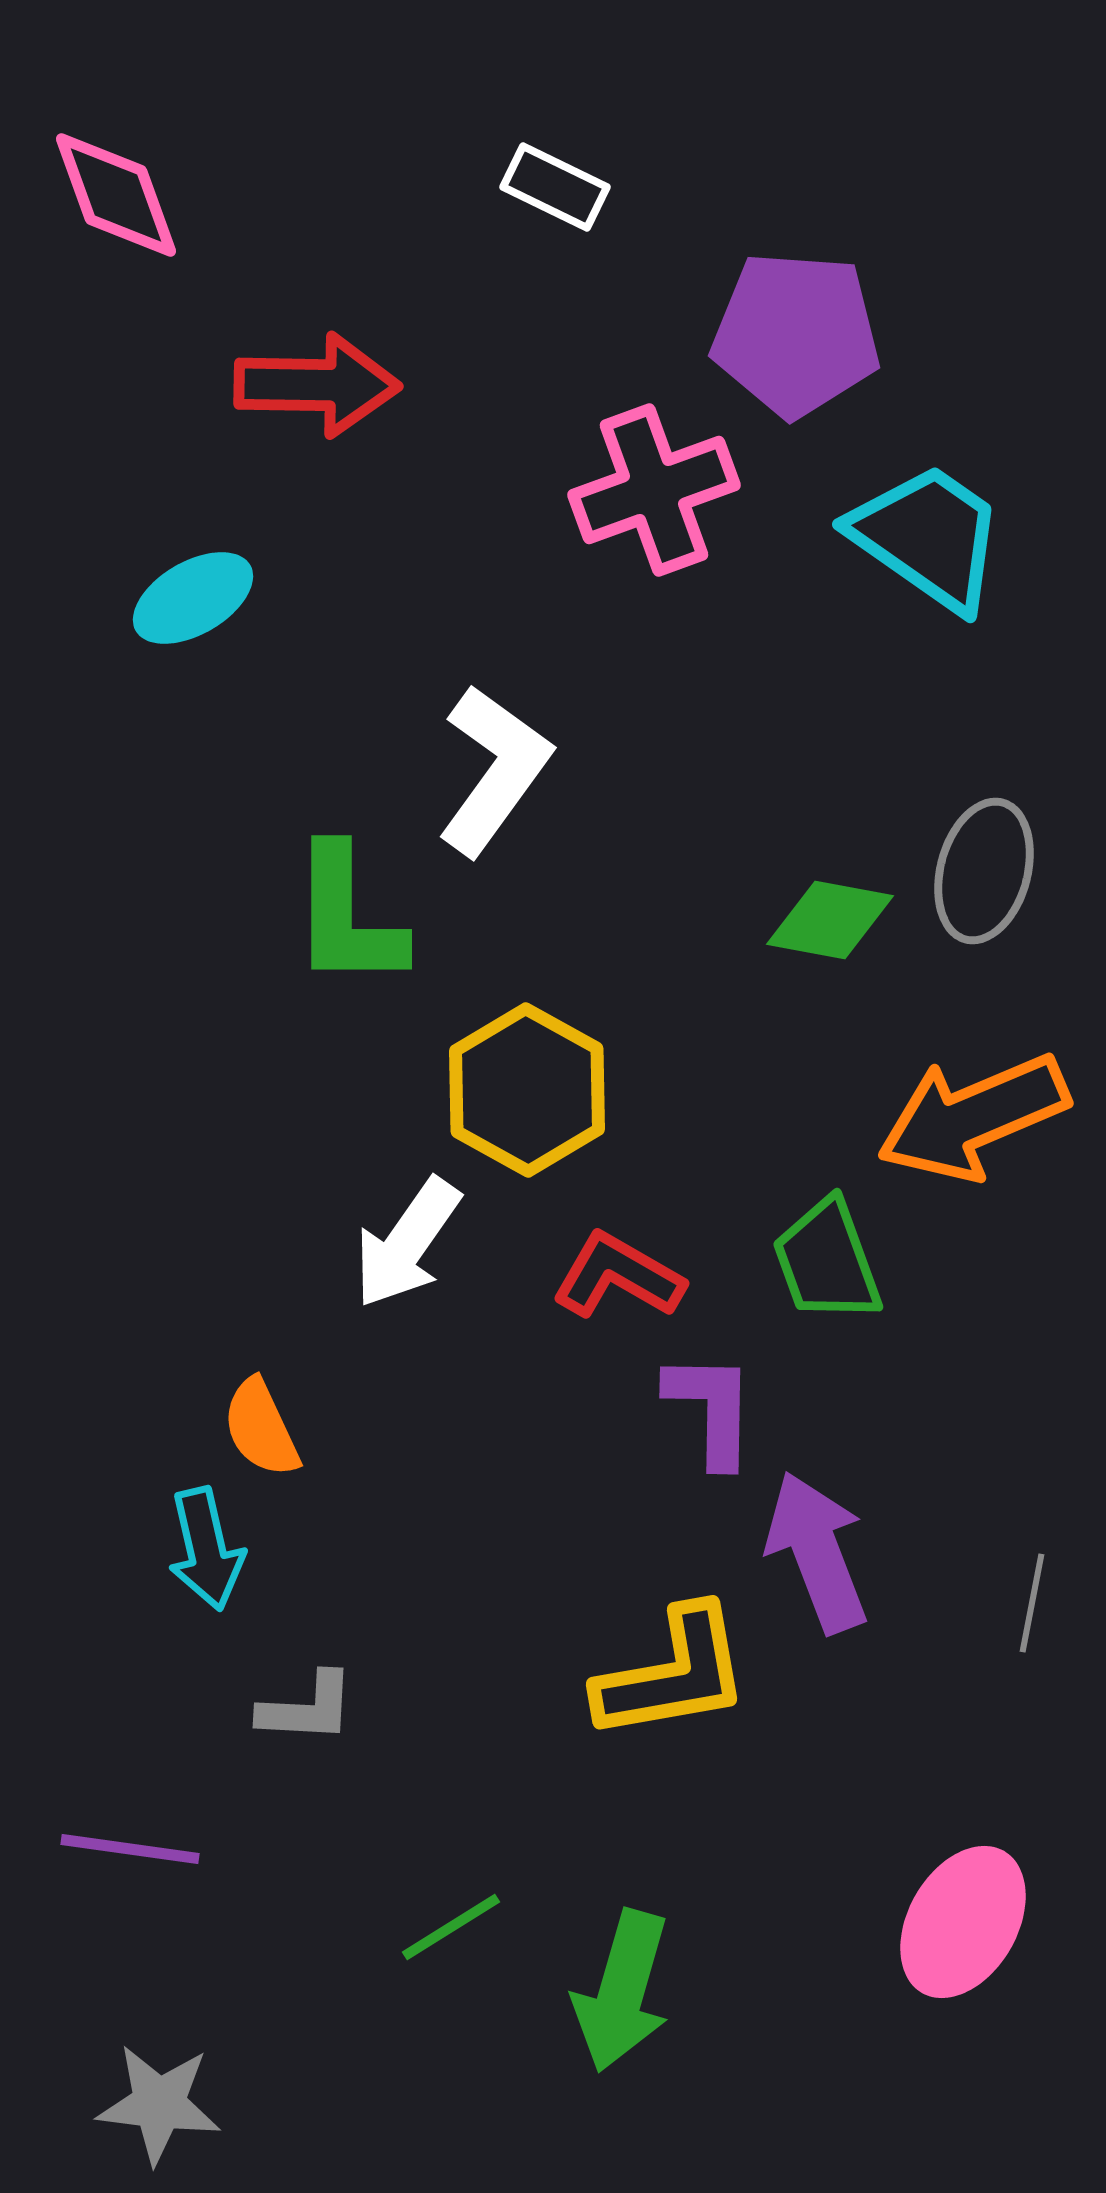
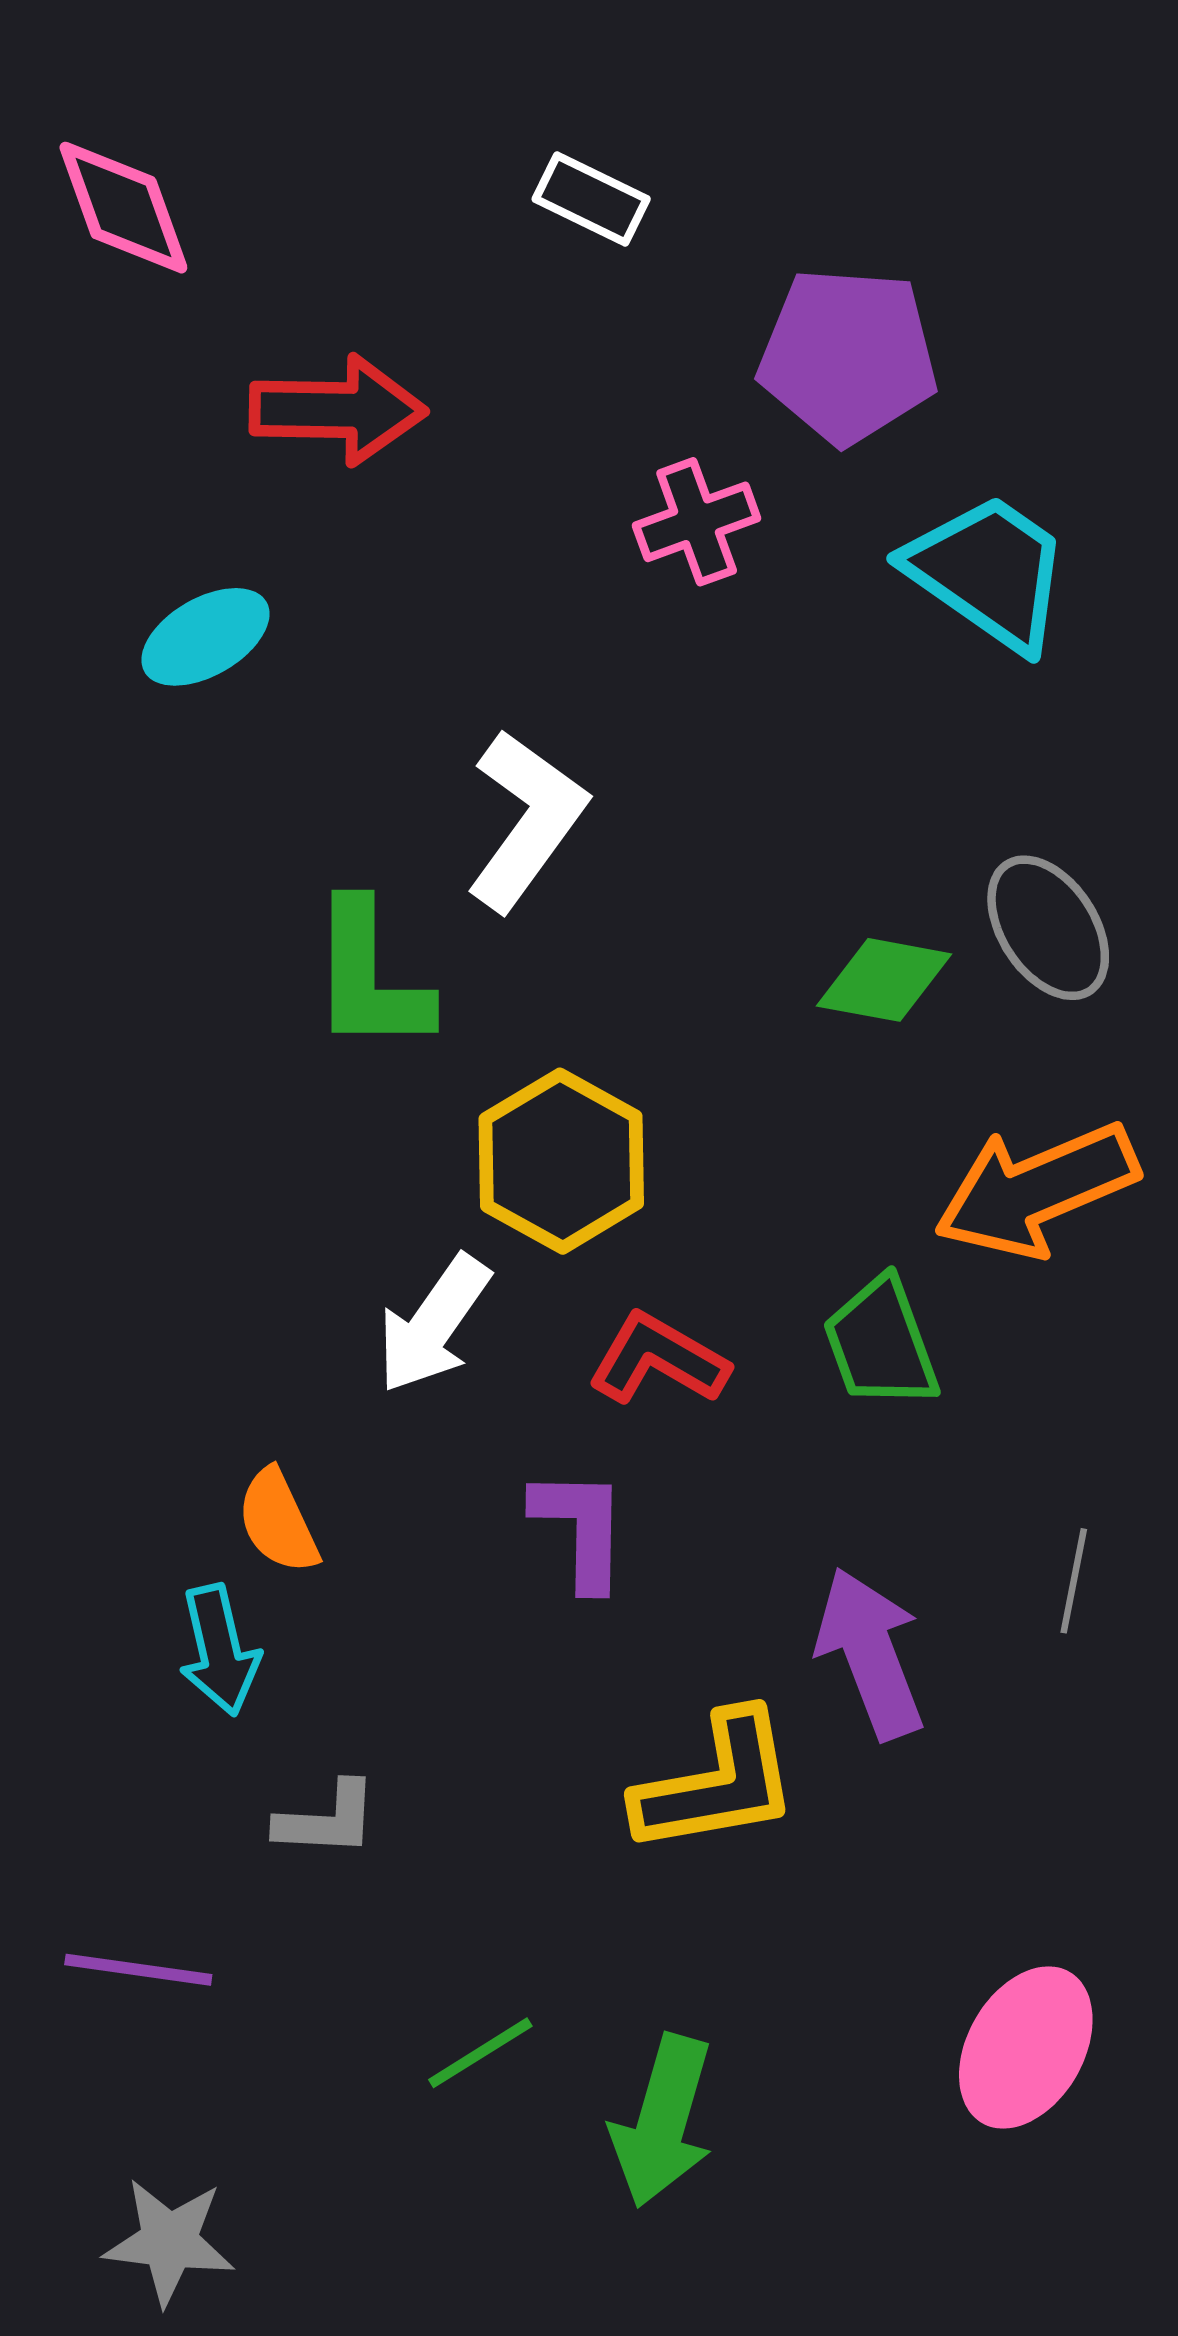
pink cross: (654, 490) -> (697, 522), size x0.7
gray ellipse: (984, 871) -> (1048, 928), turned -48
purple L-shape: (711, 1409) -> (580, 1529), moved
gray line: (1032, 1603) -> (1074, 1581), moved

